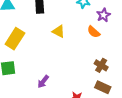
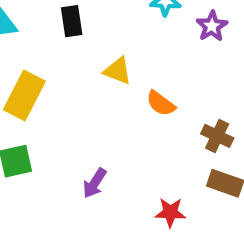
orange semicircle: (94, 32) -> (161, 103), moved

